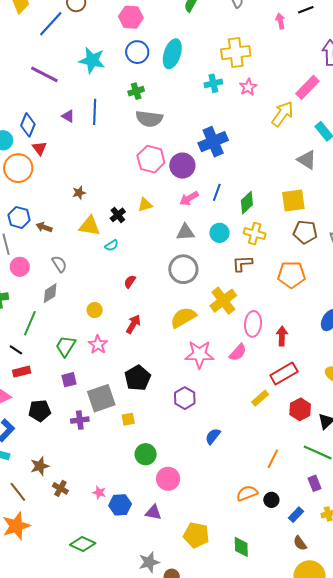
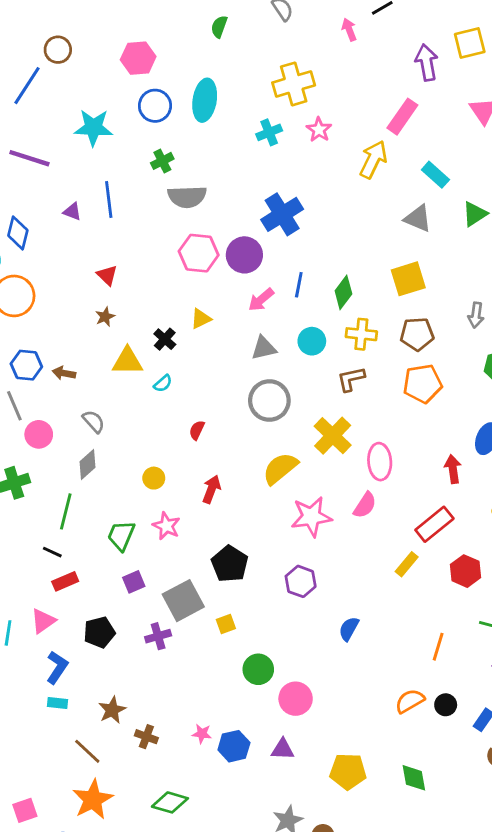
red triangle: (39, 148) -> (107, 275), moved
brown pentagon: (305, 232) -> (417, 334), moved
red arrow: (282, 336) -> (453, 469), moved
green diamond: (83, 544) -> (170, 802), moved

